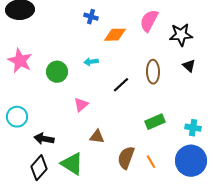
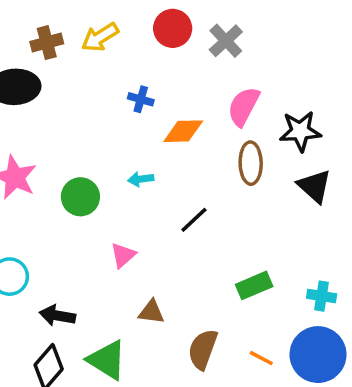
black triangle: (189, 66) -> (314, 186), size x1.5
brown ellipse: (153, 72) -> (251, 163), moved
orange line: (151, 162) -> (261, 358), moved, turned -32

